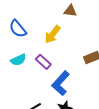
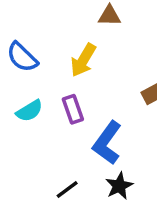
purple rectangle: (43, 62) -> (73, 109), turned 35

